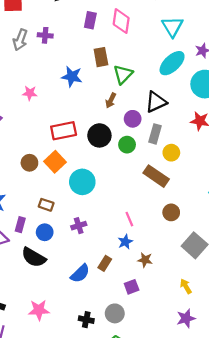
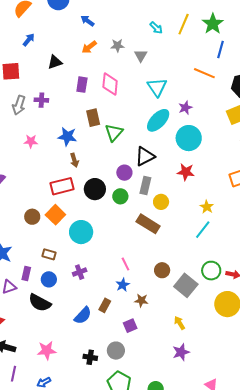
pink star: (30, 93) -> (31, 141), moved
brown arrow: (111, 100) -> (74, 160), moved, turned -40
brown circle: (171, 212) -> (162, 270), moved

